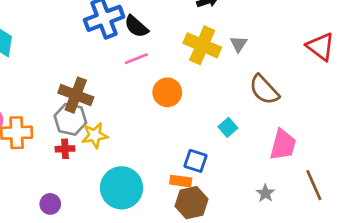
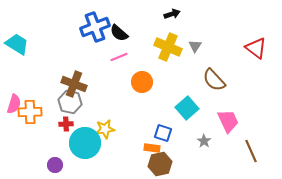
cyan square: (228, 127) -> (187, 108), size x1.6
yellow star: (95, 135) -> (105, 129), moved
pink trapezoid: (283, 145) -> (228, 121), turned -40
cyan circle: (122, 188) -> (85, 143), moved
gray star: (265, 193) -> (204, 141), moved

